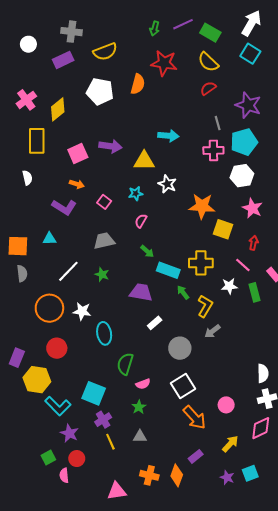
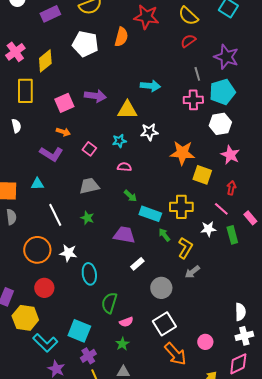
white star: (167, 184) -> (149, 132), turned -30
pink semicircle: (141, 221) -> (124, 167), turned 64
white line: (68, 271) -> (55, 215), turned -70

